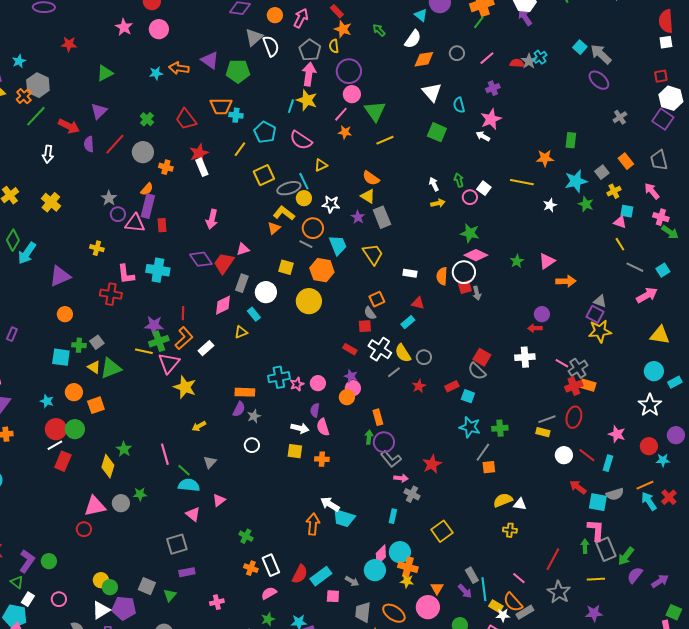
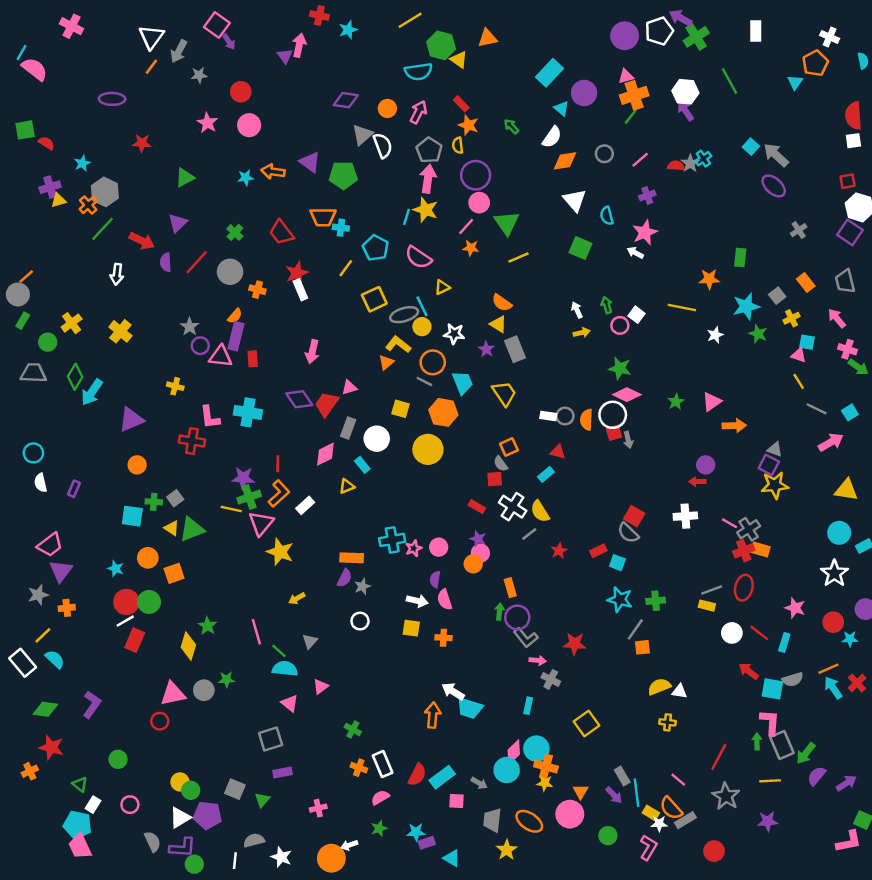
gray circle: (424, 357) -> (565, 416), moved
red star: (432, 464) -> (575, 644), turned 30
purple L-shape: (27, 561) -> (92, 704), moved

